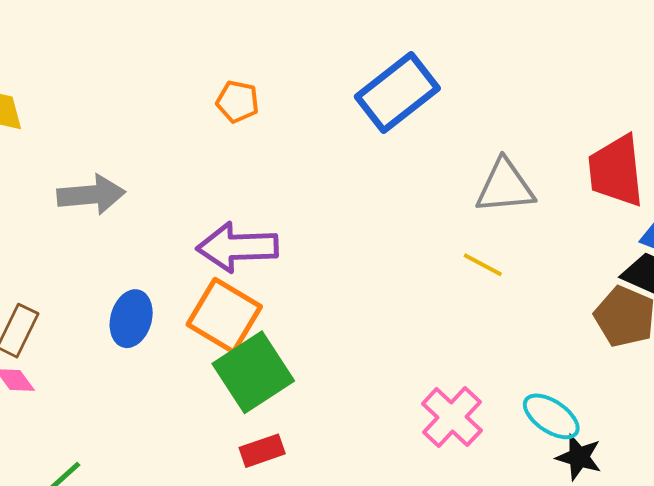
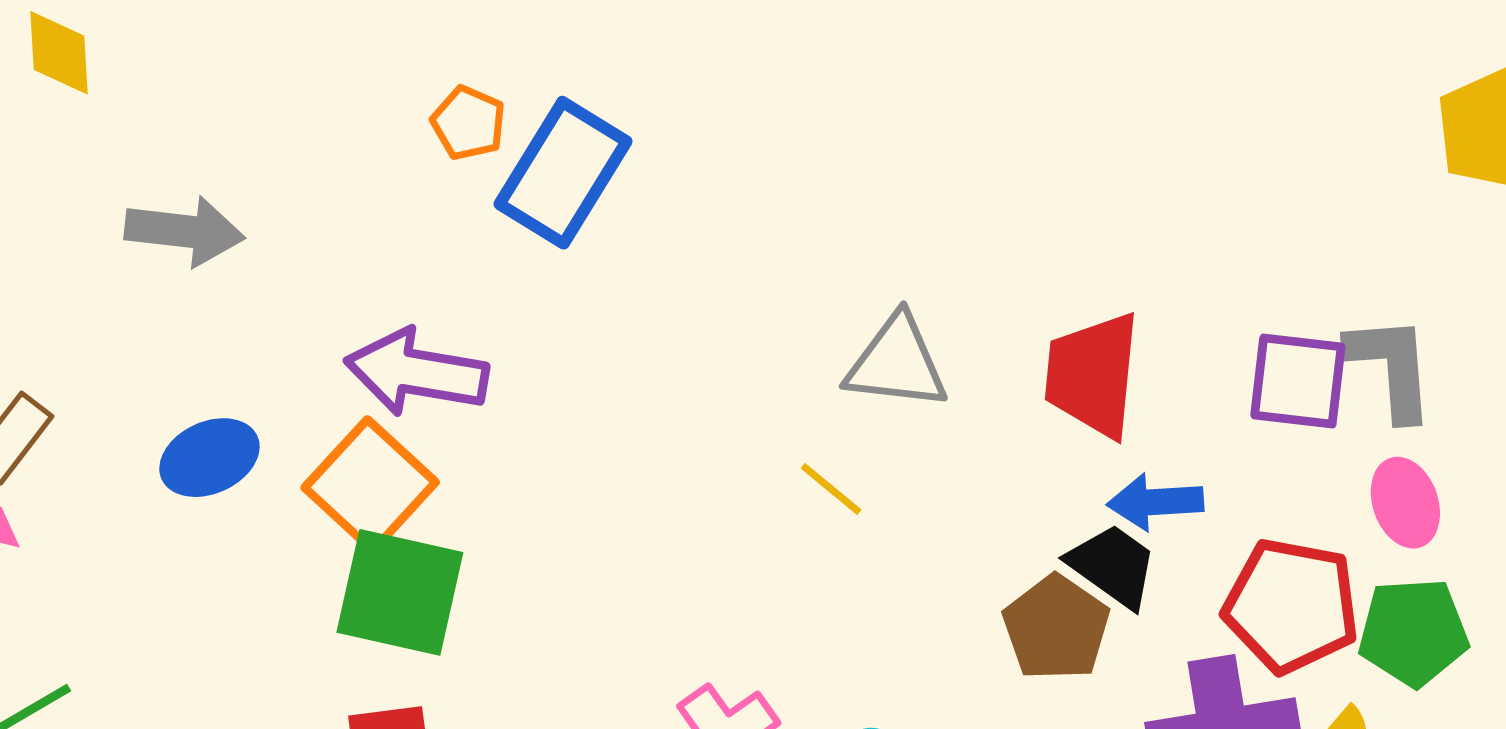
blue rectangle: (397, 93) -> (563, 173), moved, turned -32
blue ellipse: (131, 319) -> (209, 458), turned 38
green square: (253, 372) -> (400, 592), turned 34

